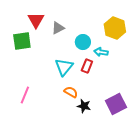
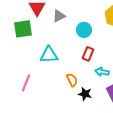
cyan arrow: (101, 52) -> (102, 72), moved
cyan triangle: (64, 67) -> (49, 55), moved, turned 48
orange semicircle: (71, 92) -> (72, 80), turned 32

